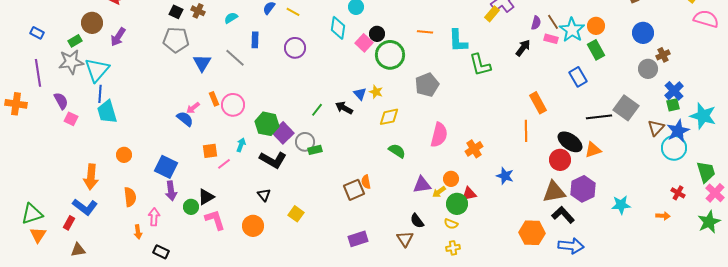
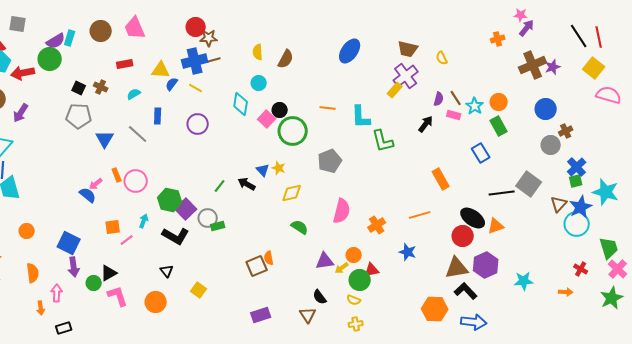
cyan star: (572, 30) -> (475, 106), size x0.7
orange line: (526, 131) -> (420, 215), moved, turned 75
black rectangle: (161, 252) -> (64, 328), turned -42

